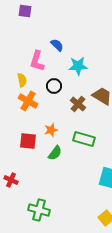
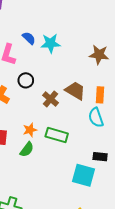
cyan star: (78, 66) -> (51, 43), moved
orange star: (51, 130) -> (30, 130), moved

